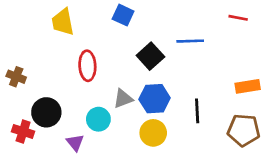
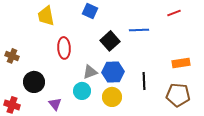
red line: (238, 18) -> (174, 13), turned -32
cyan circle: (98, 119) -> (82, 91), moved
red cross: (23, 132) -> (12, 105), moved

